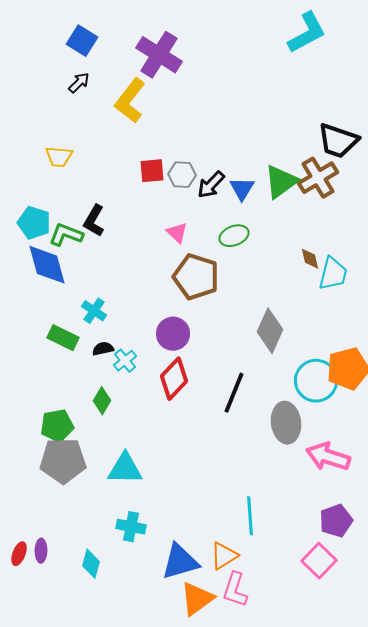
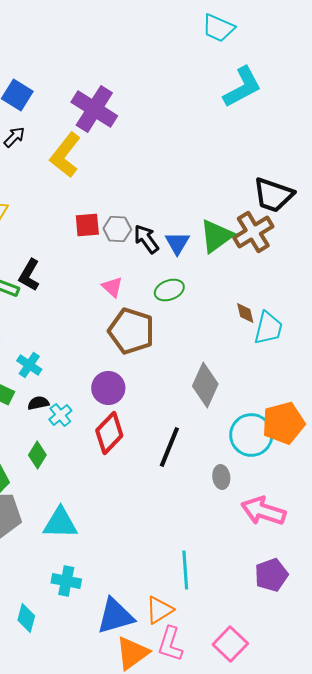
black arrow: (211, 185) -> (146, 239), turned 100
gray ellipse: (286, 423) -> (221, 477), size x0.6
pink square: (319, 561) -> (230, 644), moved

